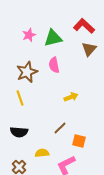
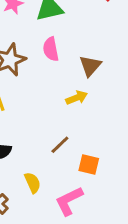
brown triangle: (89, 49) -> (90, 66), moved
yellow semicircle: (42, 153) -> (33, 183), turned 72

